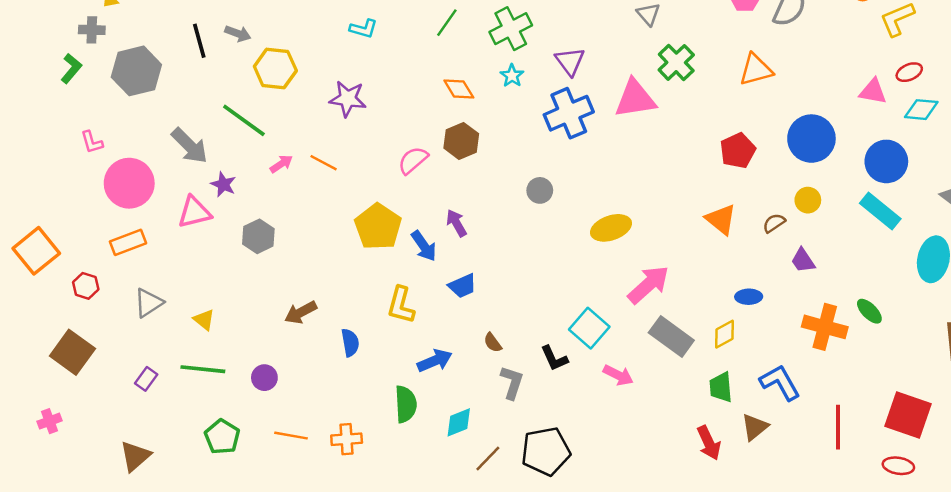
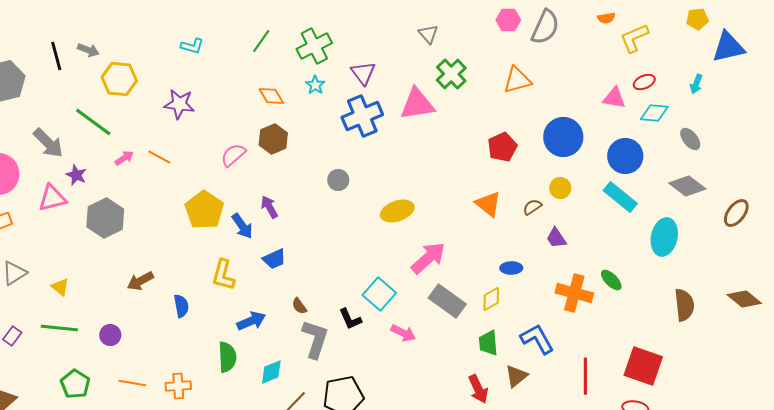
gray hexagon: (258, 236) -> (105, 218), size x1.4
gray L-shape: (512, 382) -> (315, 339), size x1.4

